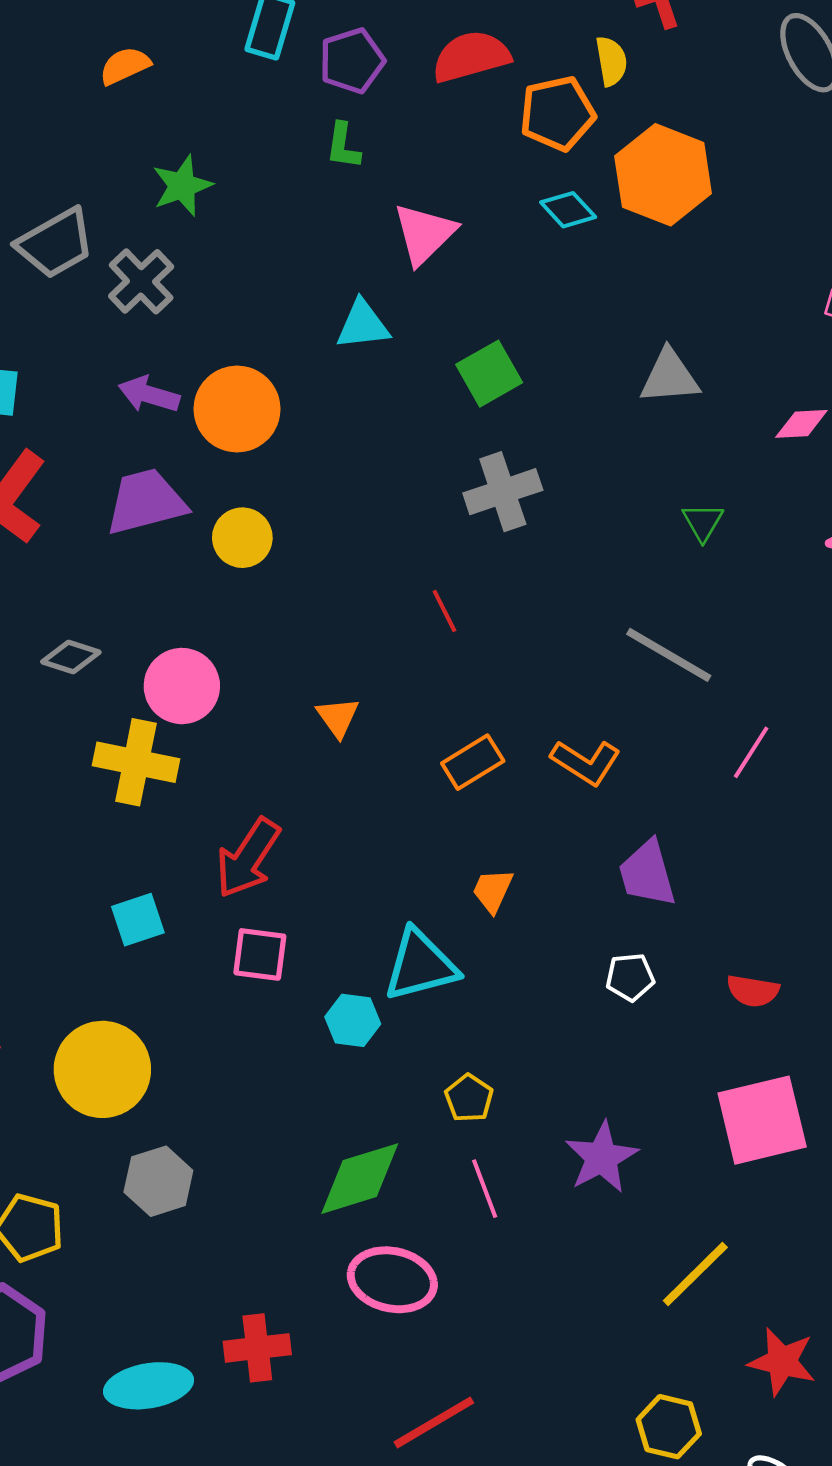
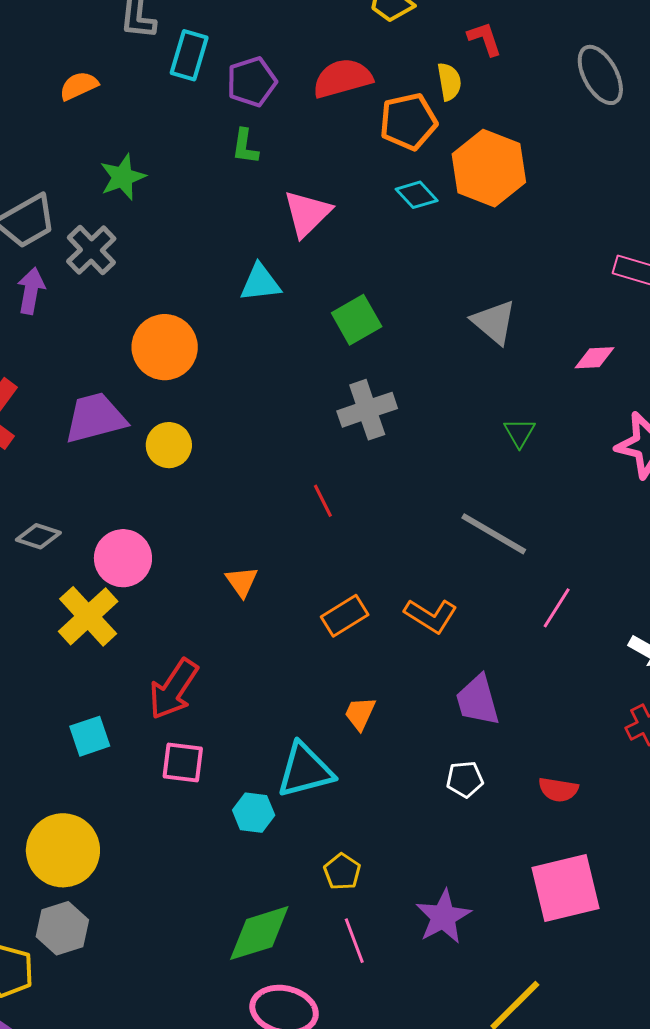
gray triangle: (670, 377) -> (494, 322), turned 45
purple arrow: (149, 394) -> (31, 291), moved, turned 84
yellow cross: (136, 762) -> (88, 616), turned 36
gray hexagon: (158, 1181) -> (62, 928), moved

